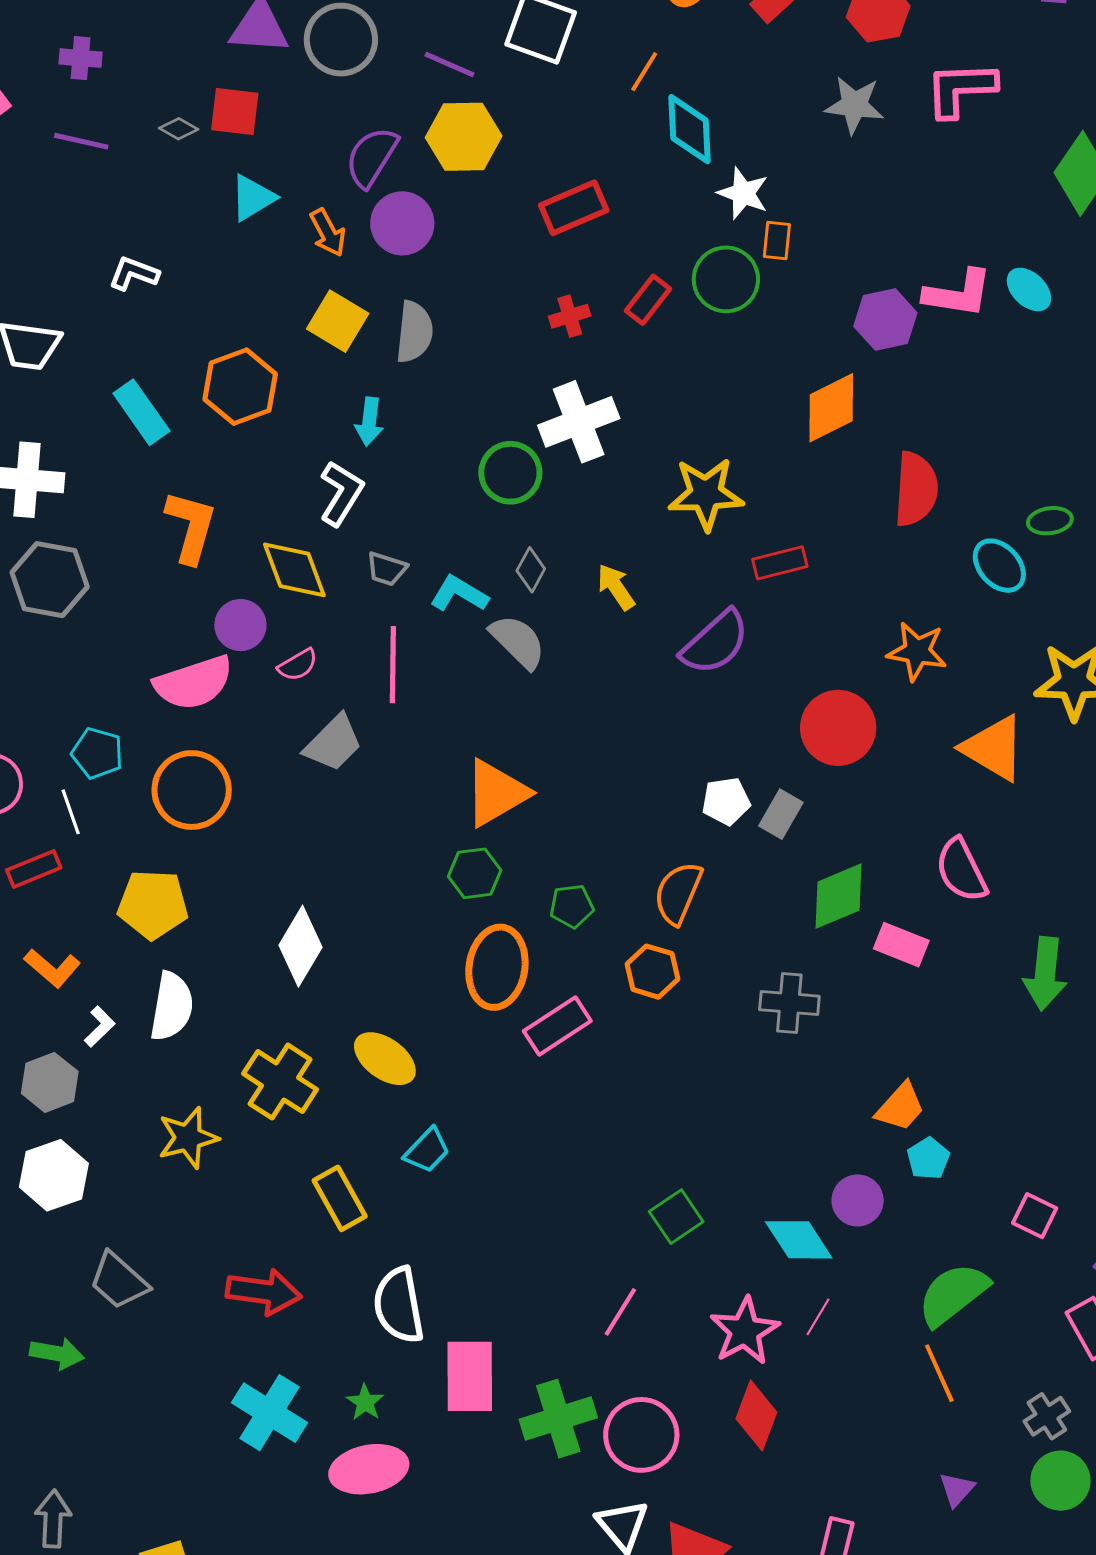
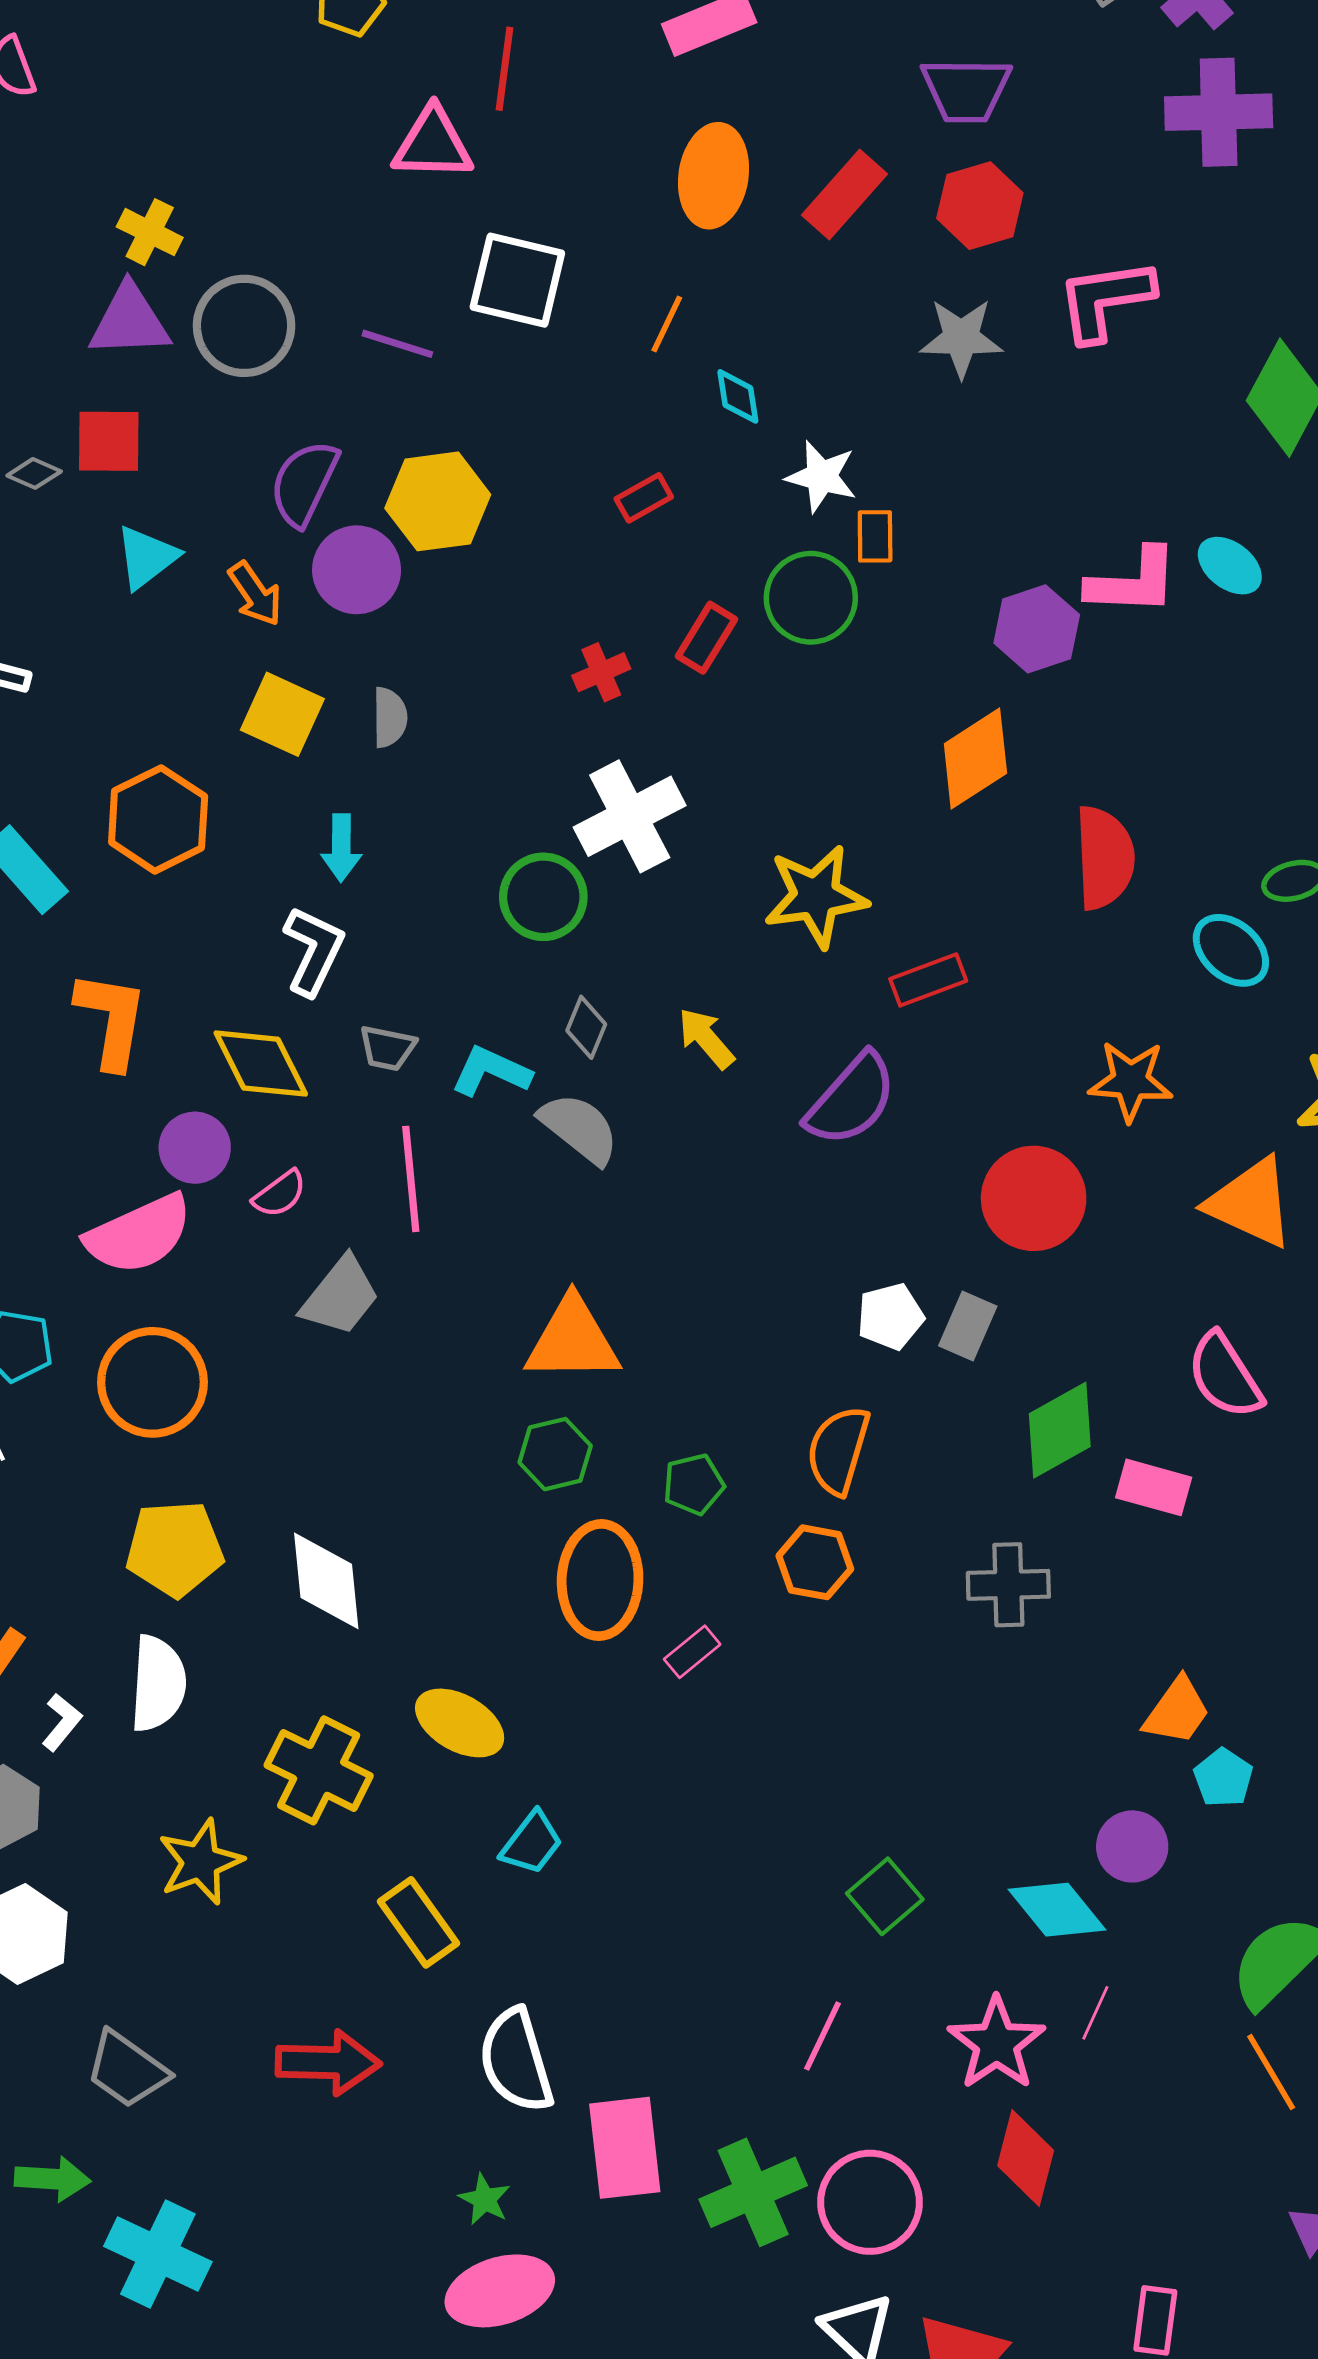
cyan diamond: (689, 129) -> (738, 396), size x0.6
yellow hexagon: (464, 137) -> (438, 501), moved
red rectangle: (574, 208) -> (644, 498), moved, size x0.6
gray semicircle: (414, 332) -> (390, 717), size x0.7
orange triangle: (496, 793) -> (573, 1340), turned 36
yellow pentagon: (153, 904) -> (175, 1549), moved
white diamond: (300, 946) -> (326, 1581), turned -30
pink rectangle: (557, 1026) -> (692, 1652), size x0.6
cyan cross: (269, 1413) -> (158, 2254), moved

